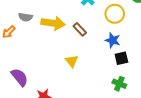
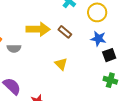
gray semicircle: (25, 17) -> (14, 48), moved

